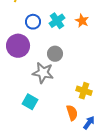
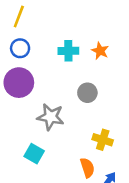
cyan cross: (57, 21) -> (68, 51), turned 35
blue circle: (33, 22) -> (20, 48), moved
gray circle: (55, 54) -> (87, 93), moved

